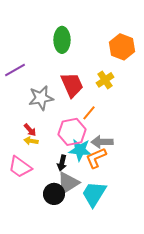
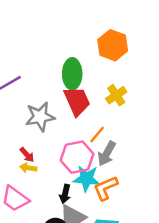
green ellipse: (62, 40) -> (72, 74), moved
orange hexagon: (122, 47) -> (113, 45), moved
gray arrow: (102, 142) -> (107, 154), moved, turned -60

